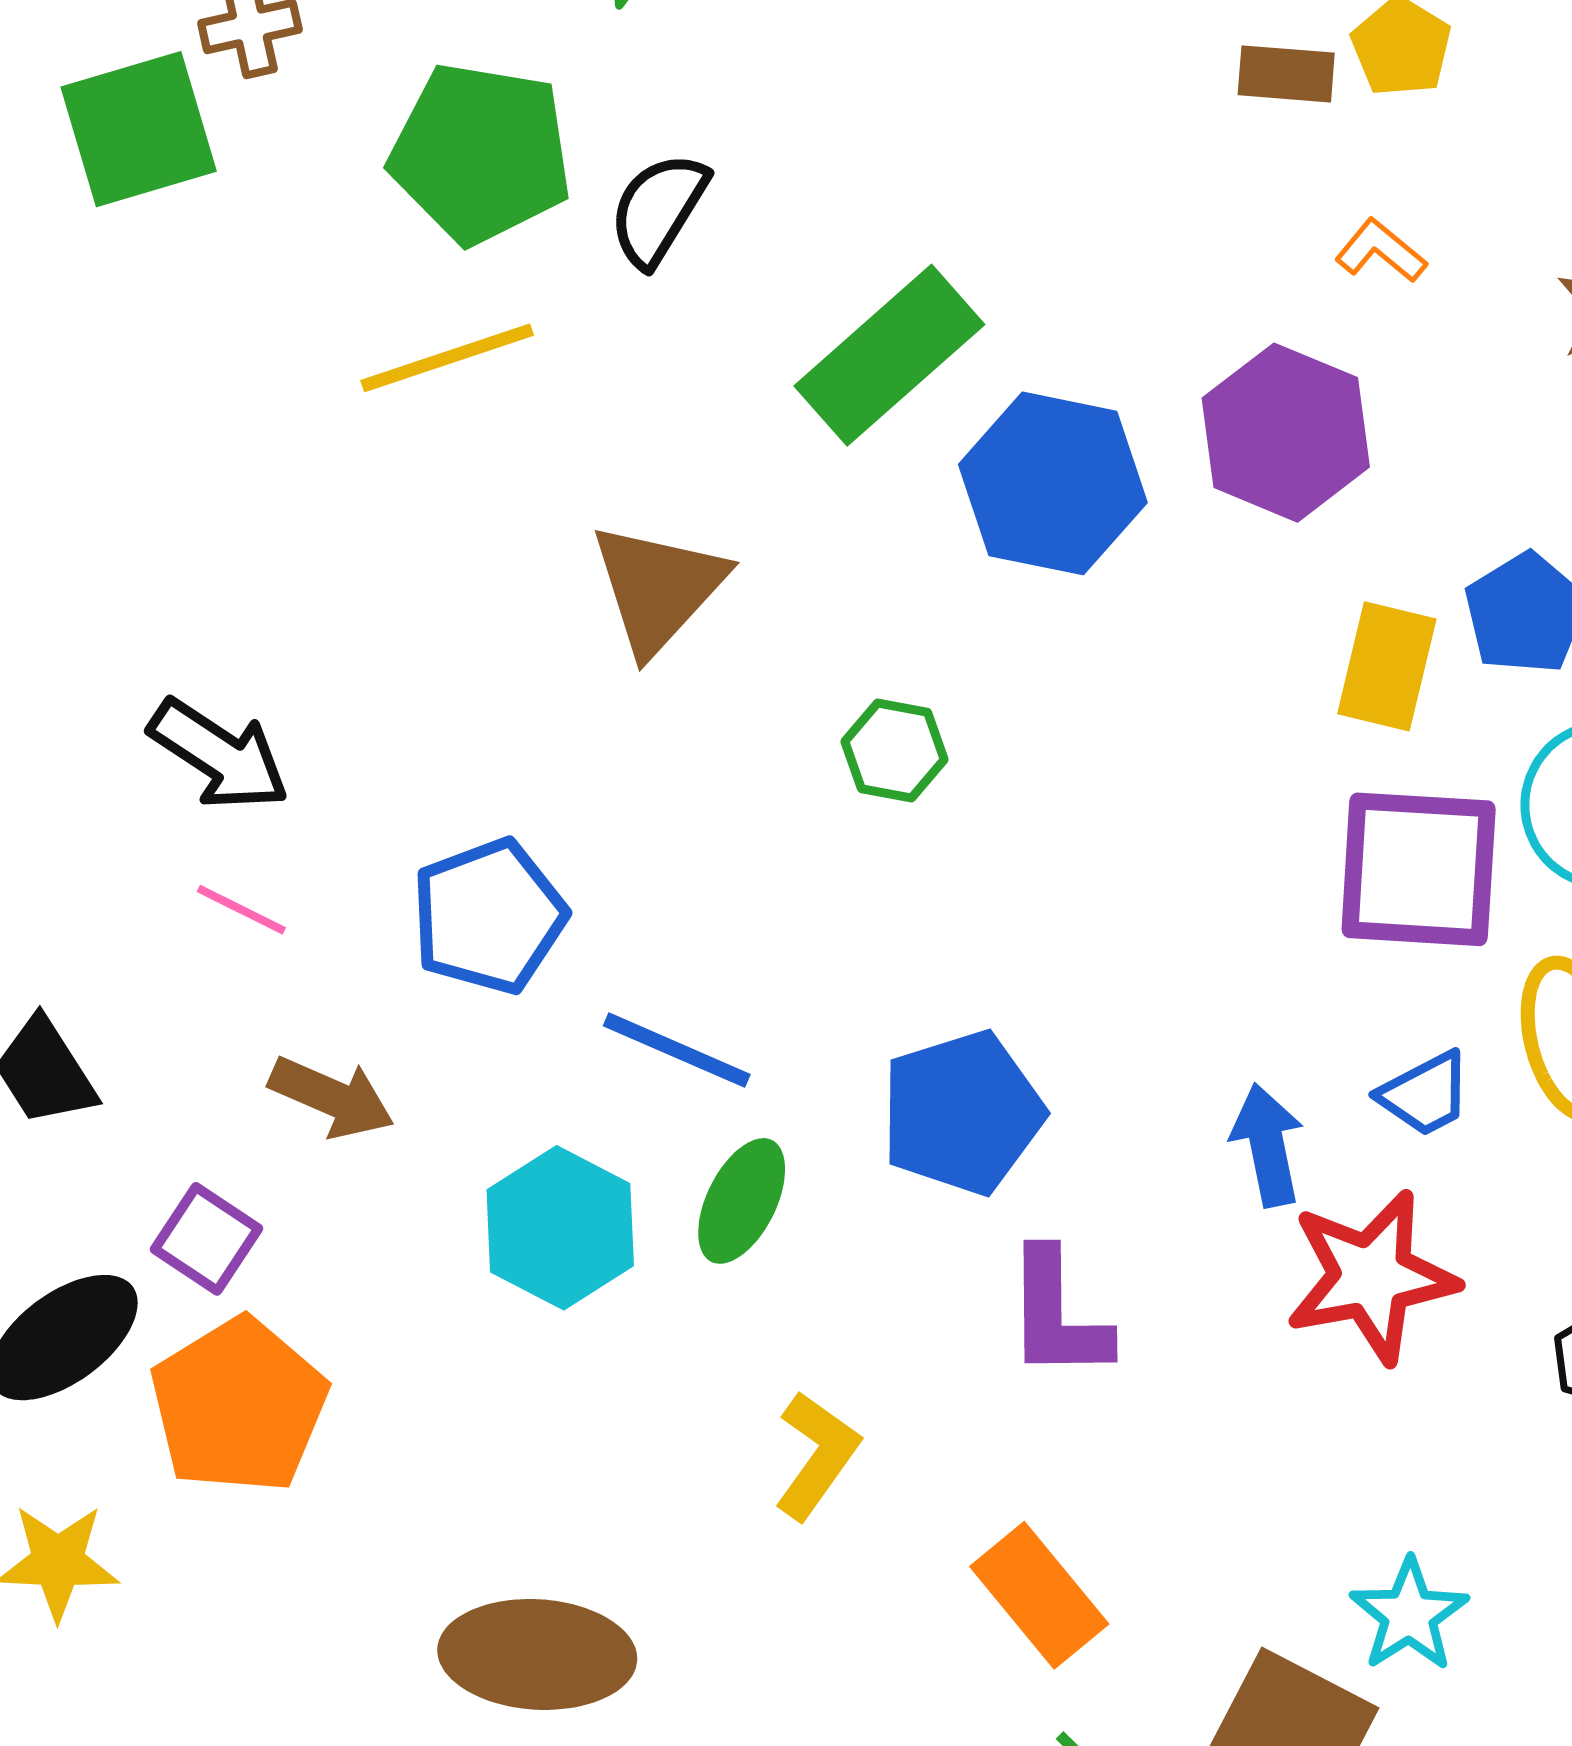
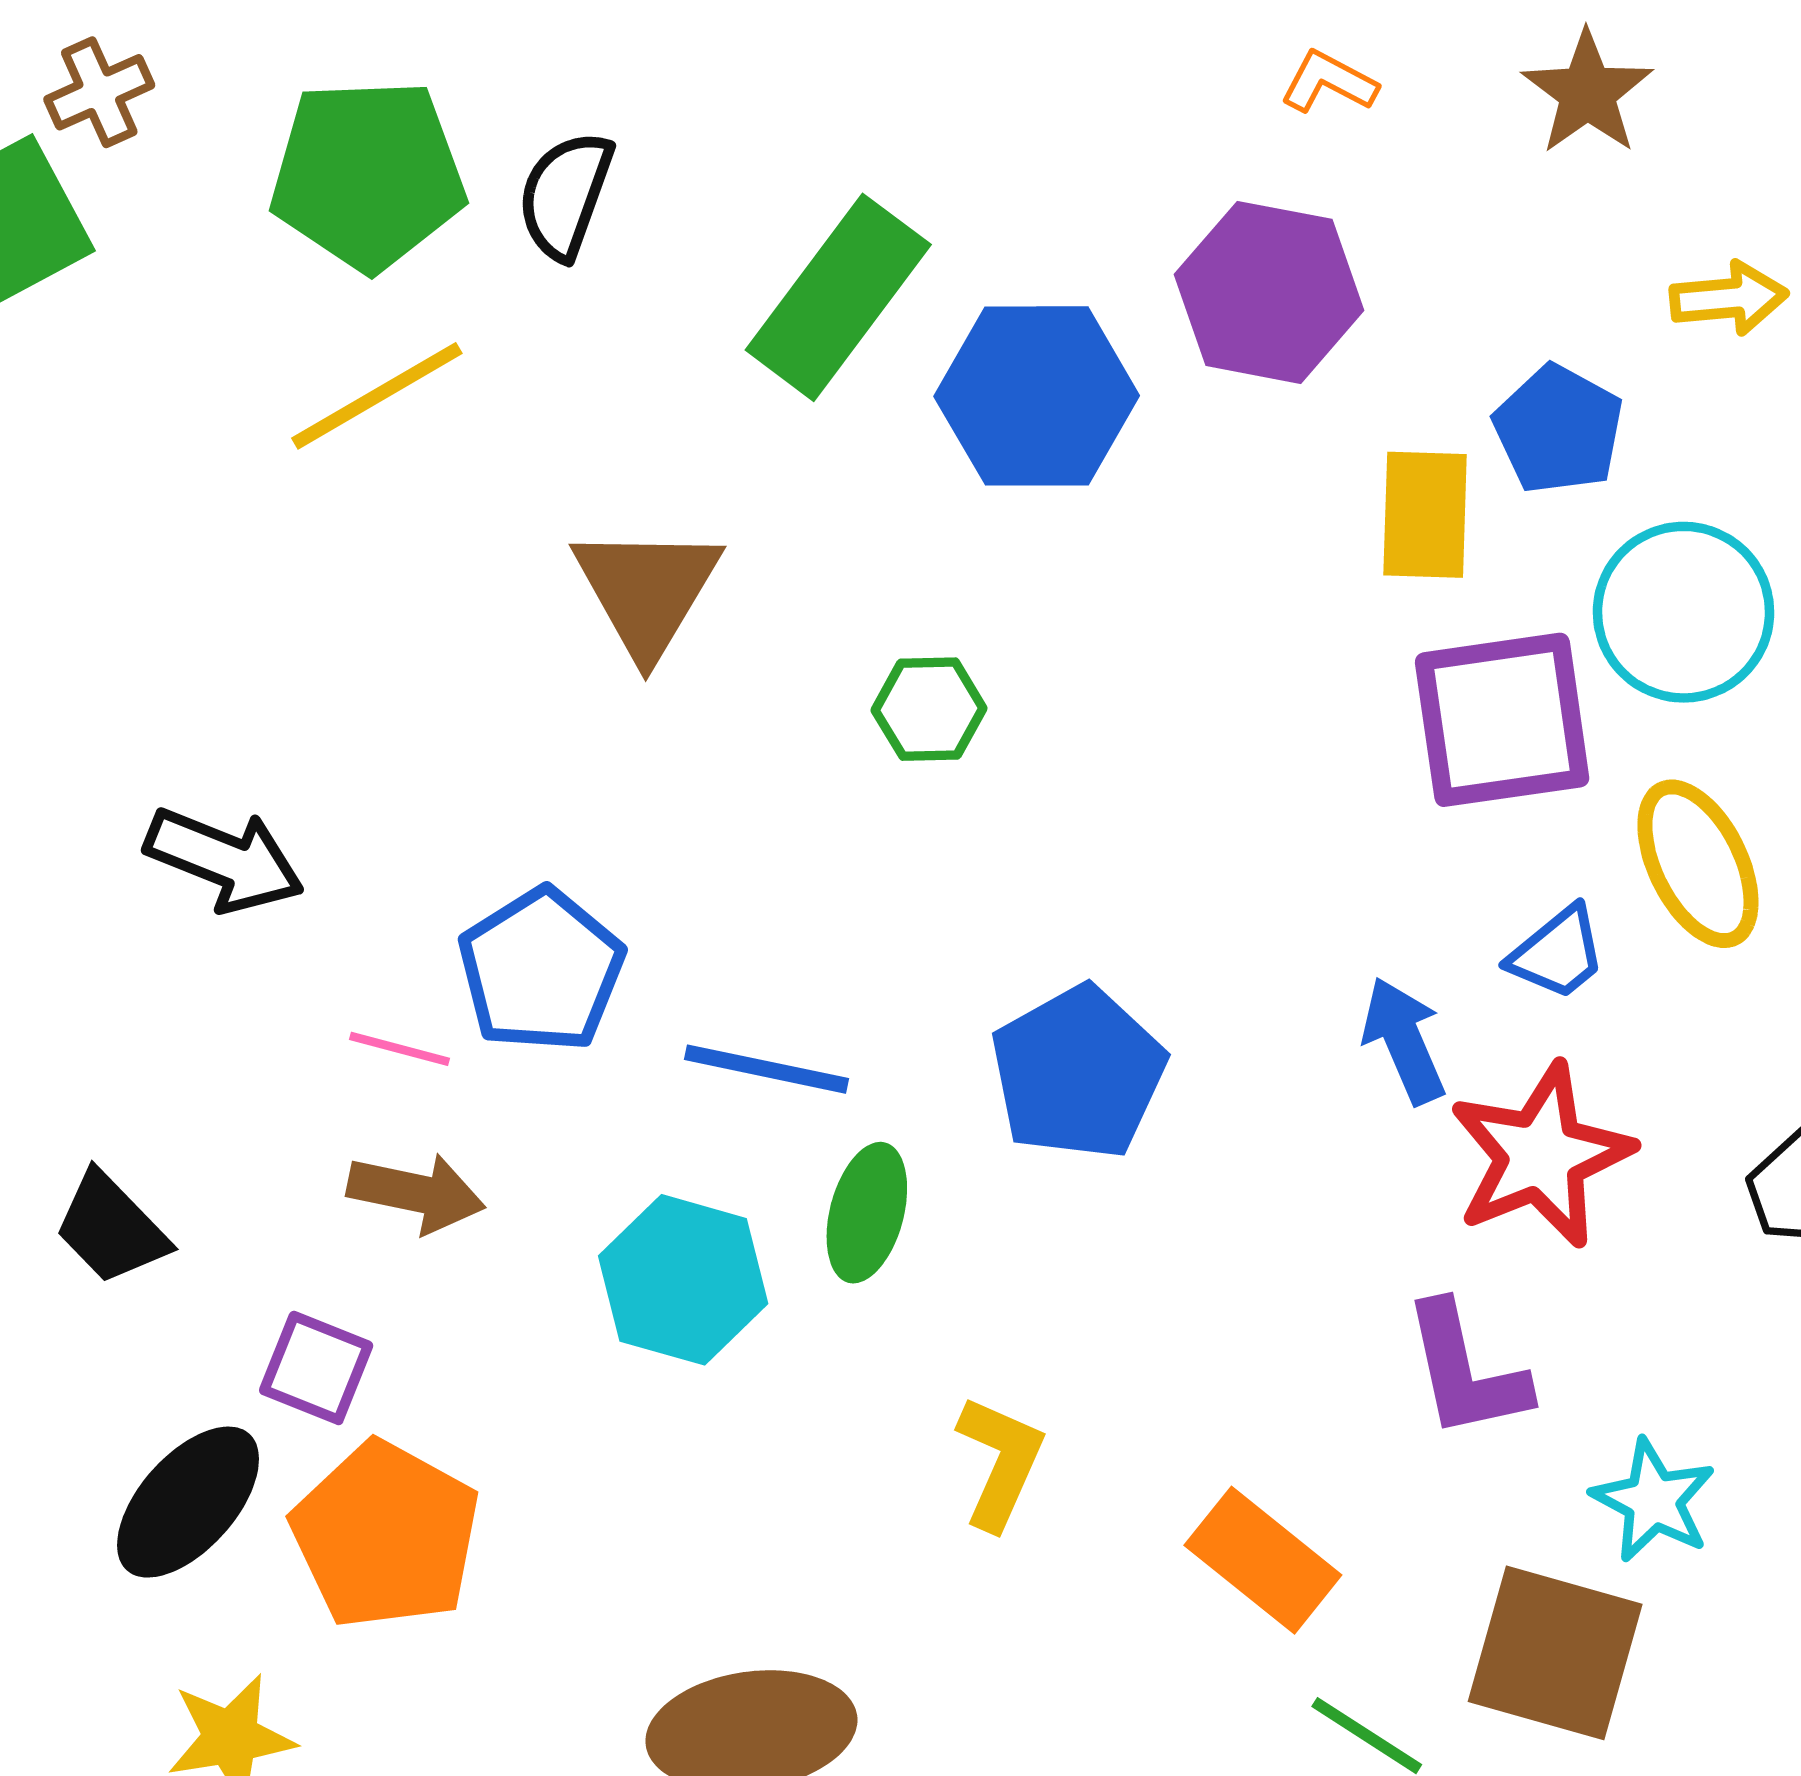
pink line: (241, 910) -> (400, 1049), moved
purple L-shape: (1057, 1315) -> (1466, 1371), moved

